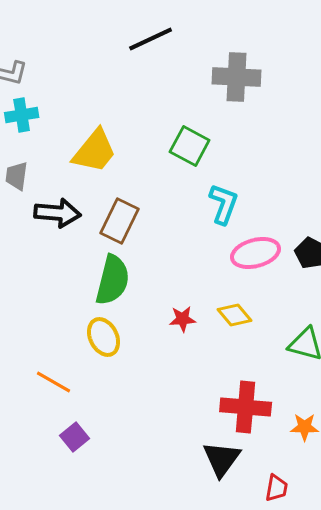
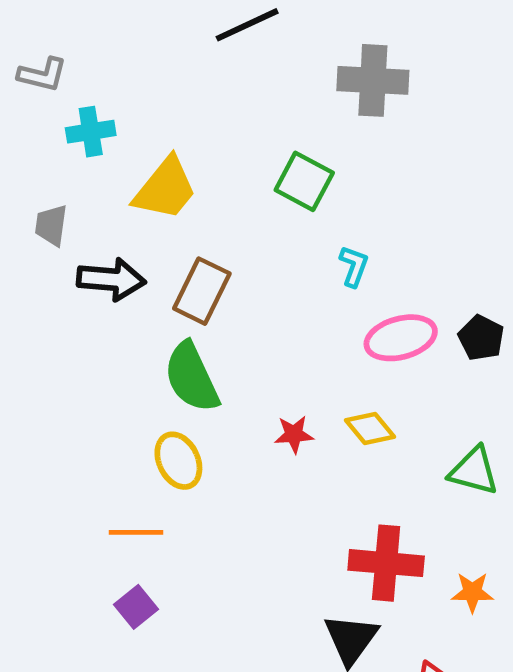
cyan cross: (22, 115) -> (91, 132), moved
cyan L-shape: (224, 204) -> (354, 266), size x0.7
green semicircle: (113, 280) -> (192, 377), turned 141
orange line: (54, 382) -> (136, 532), moved, turned -30

